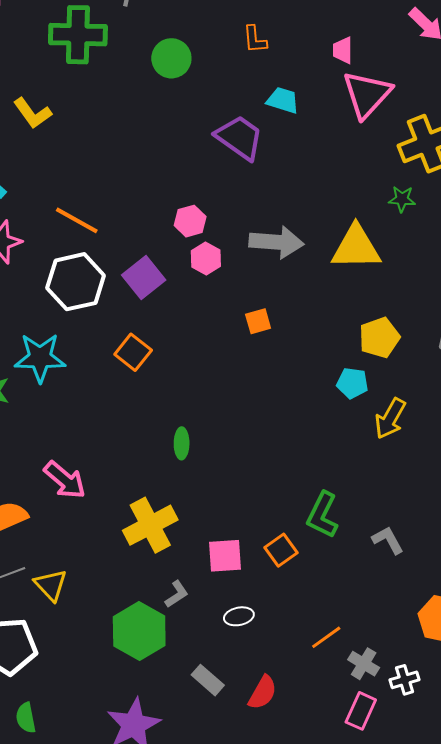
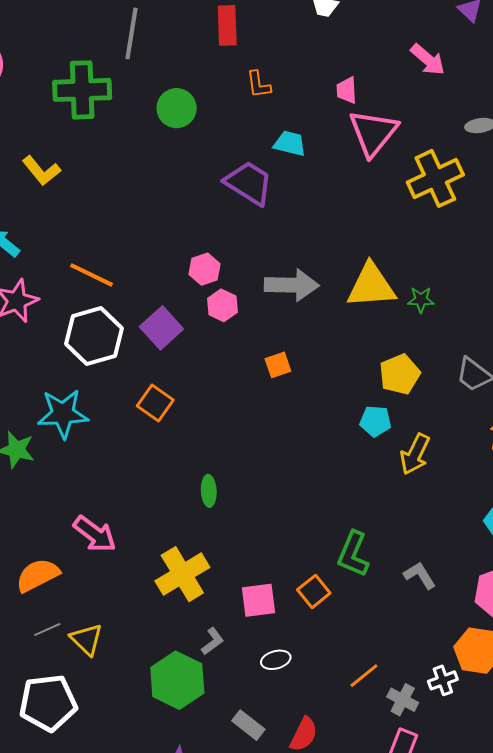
green star: (402, 199) -> (421, 300), moved
white cross: (405, 680) -> (443, 680), moved

